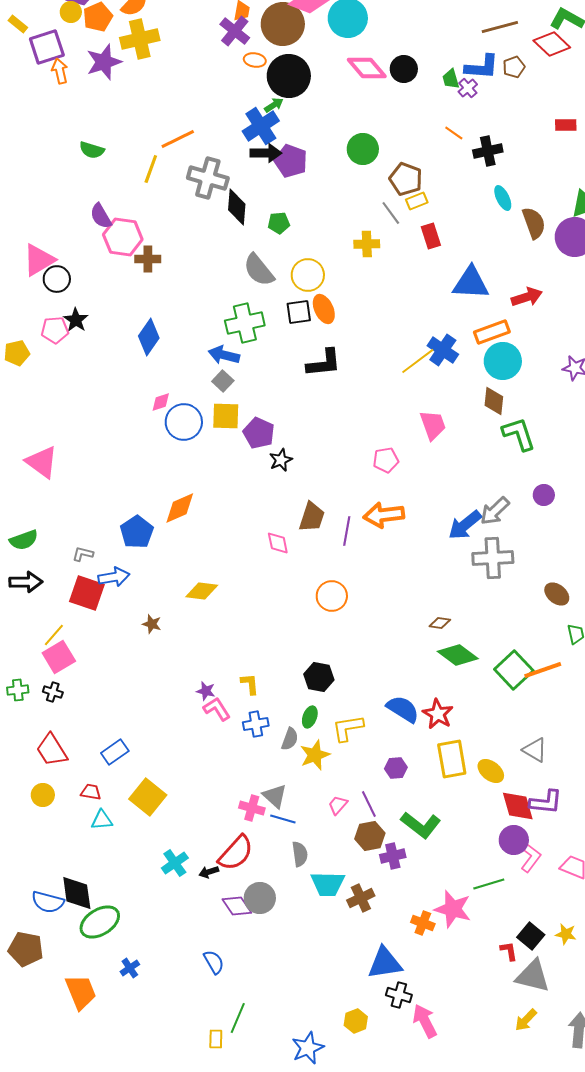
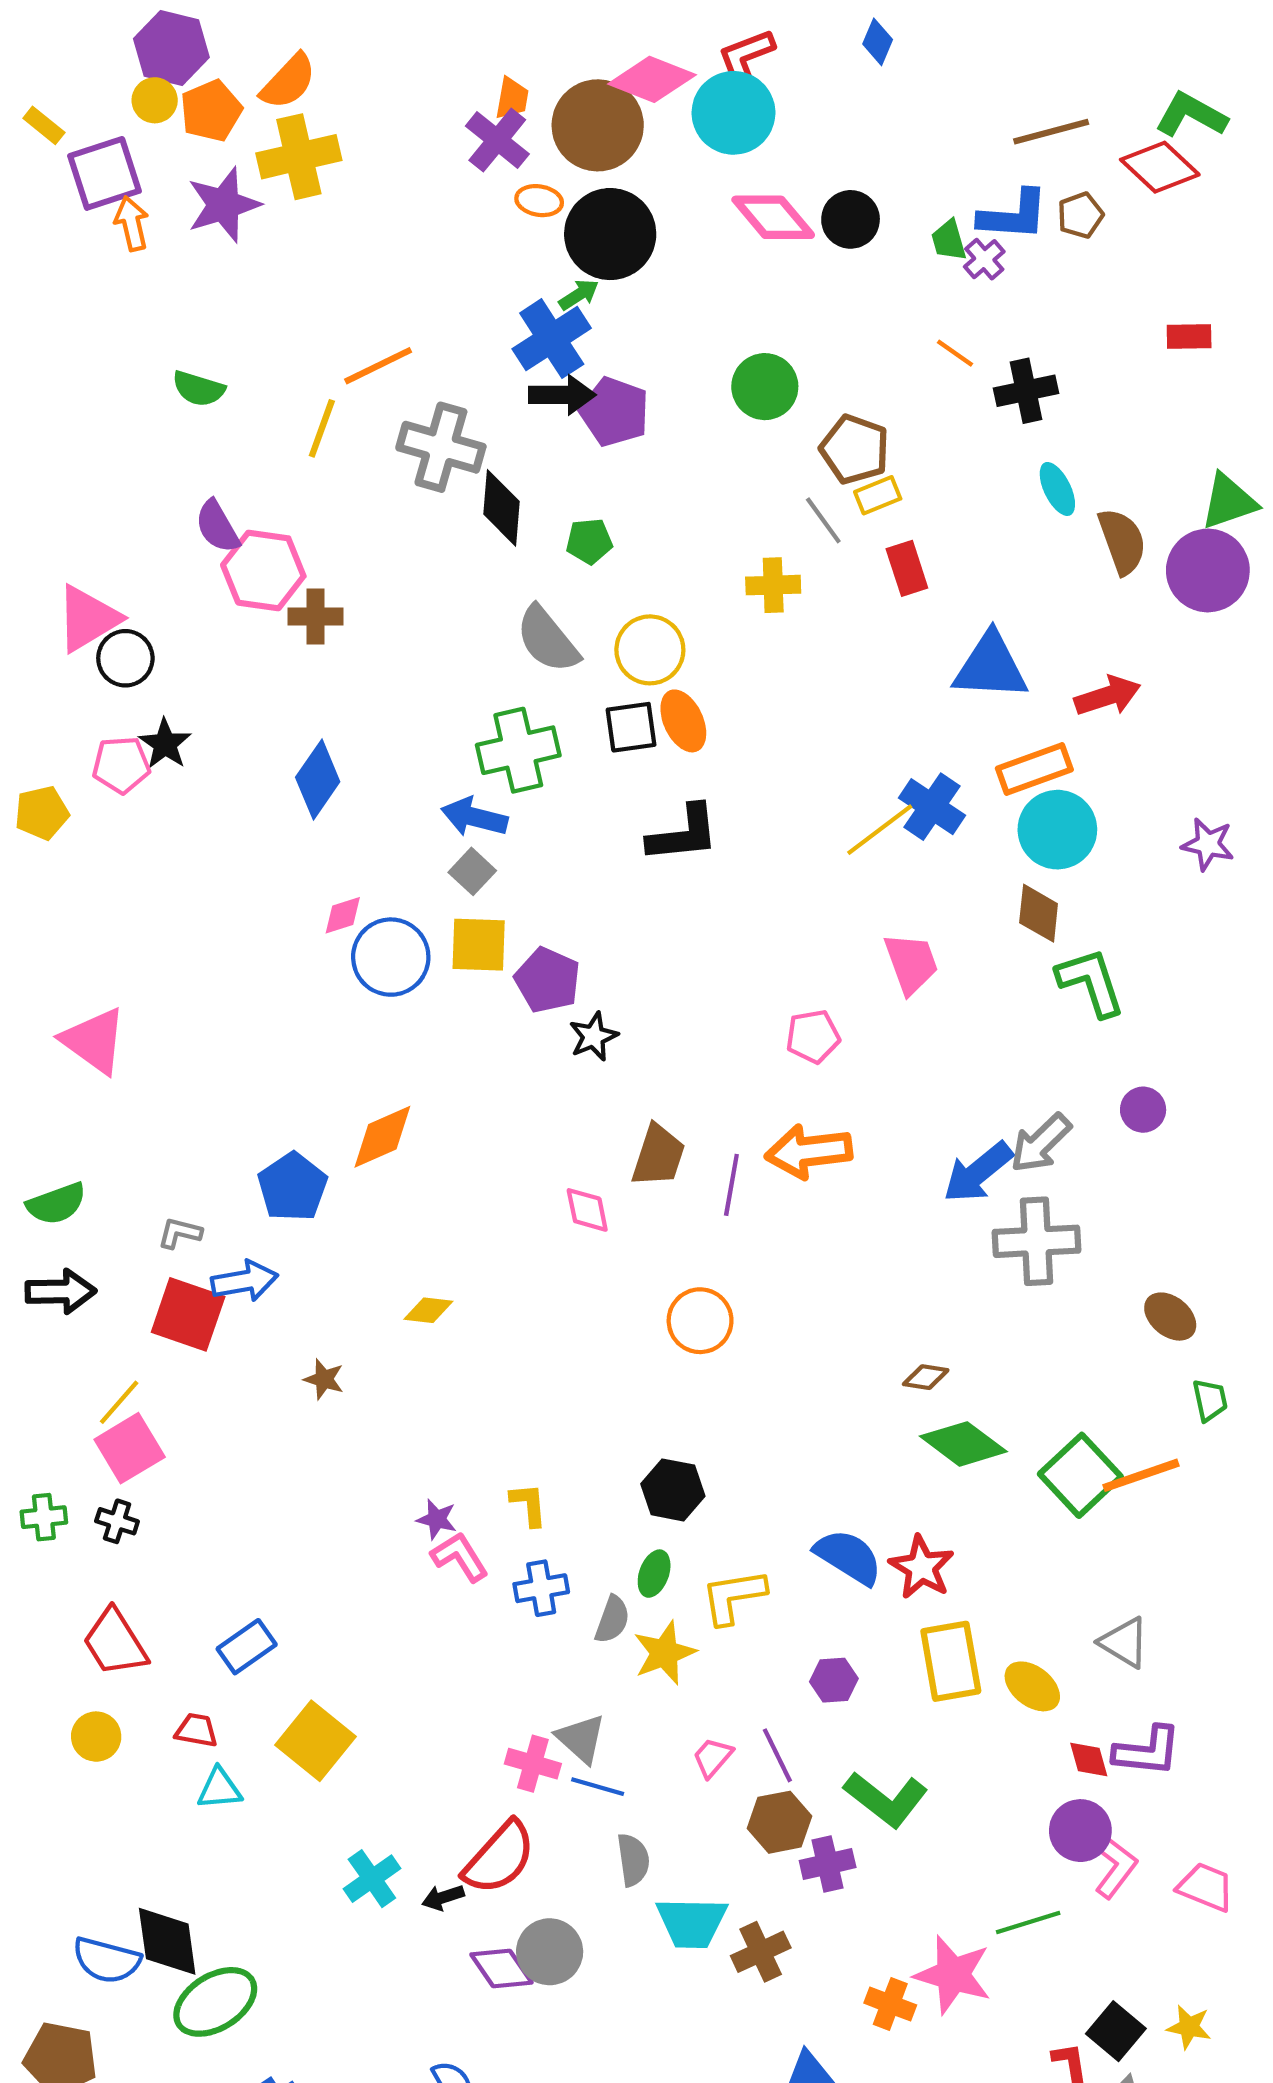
yellow diamond: (202, 591) -> (428, 1310), size x0.7
red diamond: (518, 806) -> (1089, 1760), size x0.6

